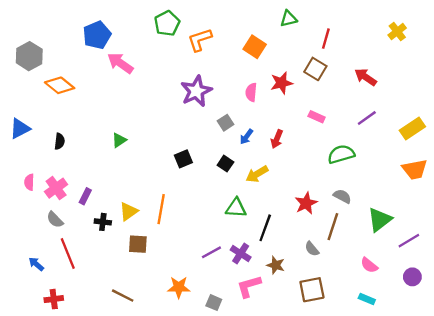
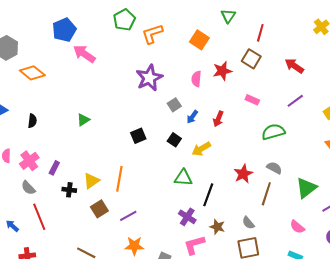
green triangle: (289, 19) -> (228, 16), turned -42
brown square: (138, 244) -> (99, 209), turned -36
gray semicircle: (312, 249) -> (248, 223), moved
purple line: (211, 252) -> (128, 216), moved

